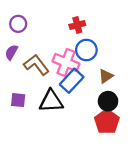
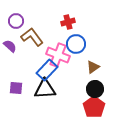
purple semicircle: (11, 52) -> (10, 46), turned 104
brown L-shape: (36, 65) -> (32, 37), moved
blue rectangle: (72, 81) -> (47, 70), moved

